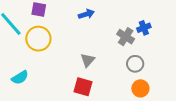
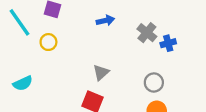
gray cross: (126, 37) -> (147, 33), moved
yellow circle: (38, 39) -> (48, 42), size x0.6

